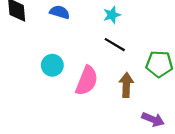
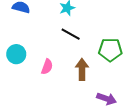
pink semicircle: (87, 81) -> (47, 67), size x0.6

